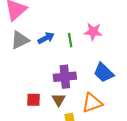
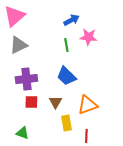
blue arrow: (46, 38) -> (71, 20), moved
blue trapezoid: (104, 73) -> (66, 76), moved
purple cross: (65, 77) -> (26, 79), moved

